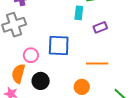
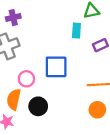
orange circle: (82, 87) -> (97, 110), moved

